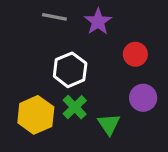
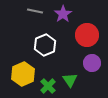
red circle: (135, 54) -> (87, 35), size x1.5
green cross: (75, 107) -> (48, 86), moved

